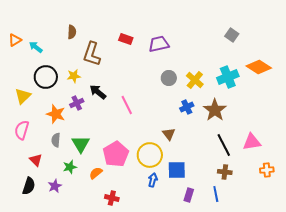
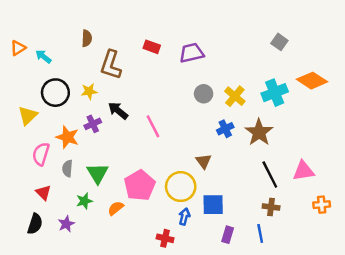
pink semicircle: (22, 130) -> (41, 154), moved
red cross: (112, 198) -> (165, 238), moved

